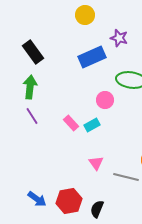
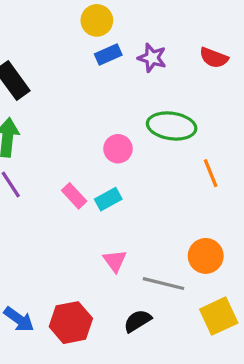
blue rectangle: (92, 57) -> (108, 55), moved, size x0.6
pink circle: (105, 100) -> (118, 149), moved
black semicircle: (97, 209) -> (137, 321), moved, turned 36

